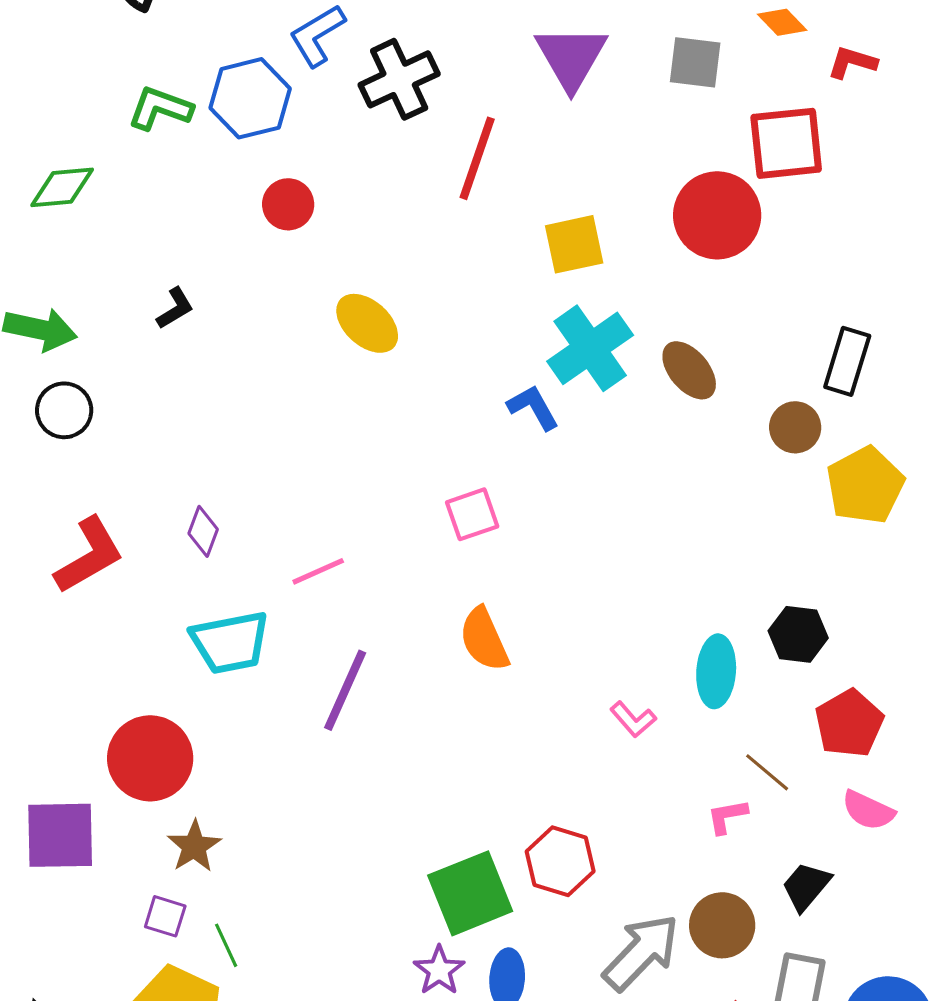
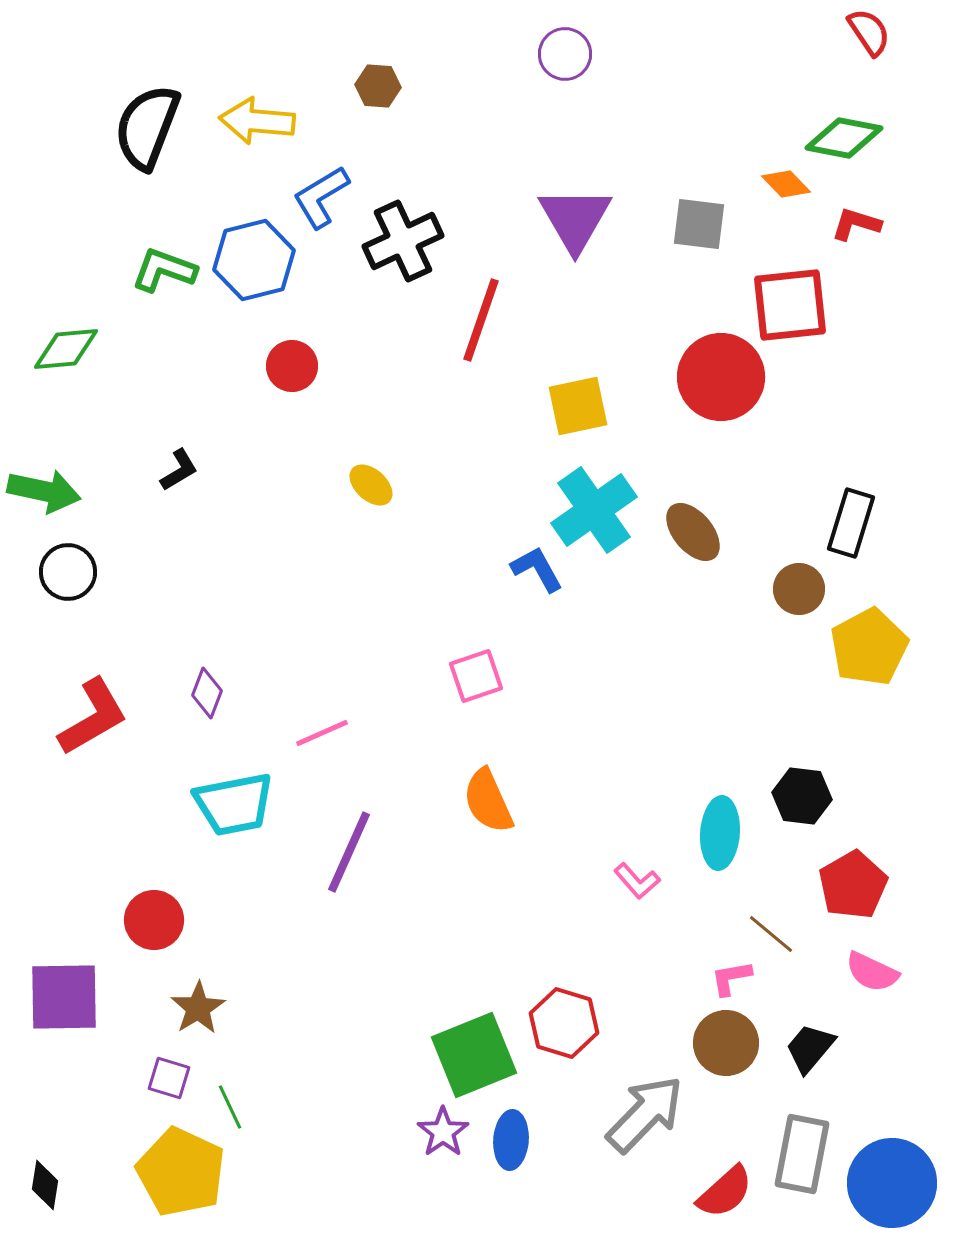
yellow ellipse: (367, 323) -> (371, 485), size x0.7
red circle: (150, 758) -> (154, 920), size x0.7
brown circle: (722, 925) -> (726, 1043), moved

